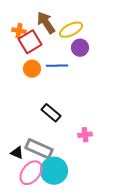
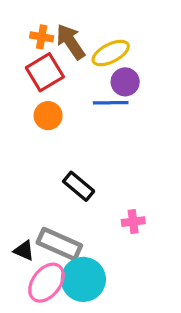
orange cross: (19, 31) -> (42, 37), moved
blue line: (57, 66) -> (111, 103), moved

